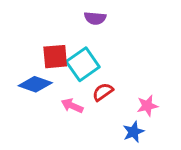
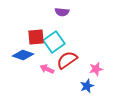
red semicircle: (103, 92) -> (67, 60), size x1.5

